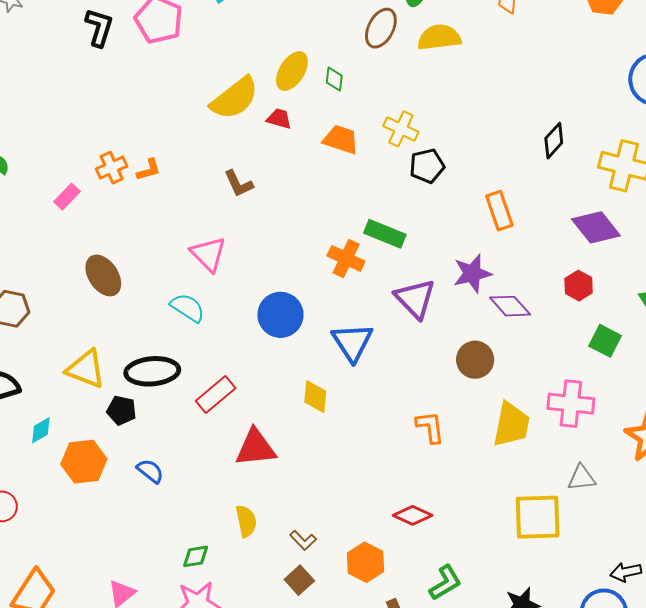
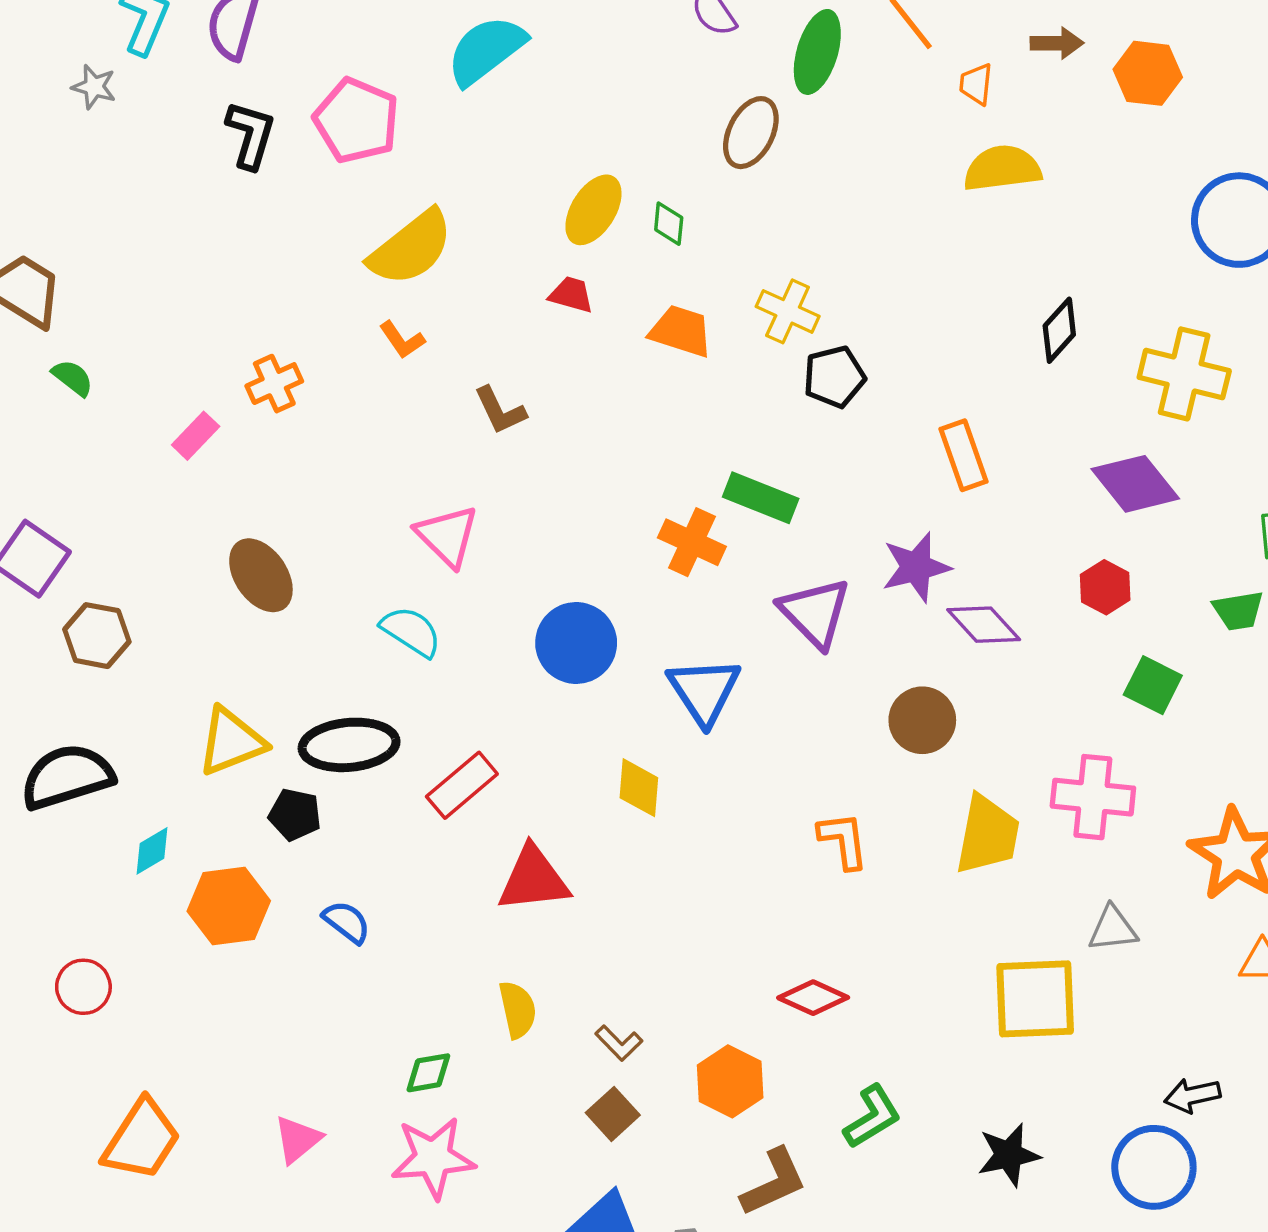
yellow semicircle: (439, 37) -> (1002, 168), moved
yellow semicircle: (235, 98) -> (411, 248), moved
orange L-shape: (149, 170) -> (402, 340), moved, turned 72
yellow triangle: (86, 369) -> (231, 742), turned -42

